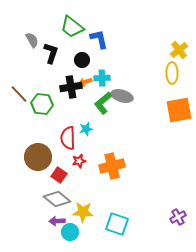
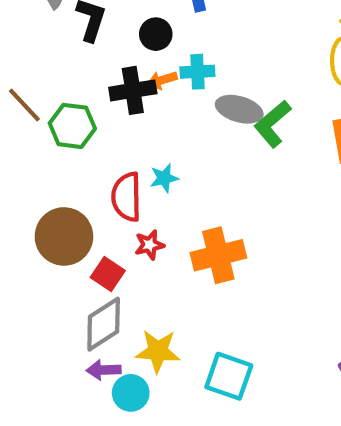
green L-shape: (103, 103) -> (273, 124), moved
gray diamond: (57, 199) -> (104, 324), turned -72

